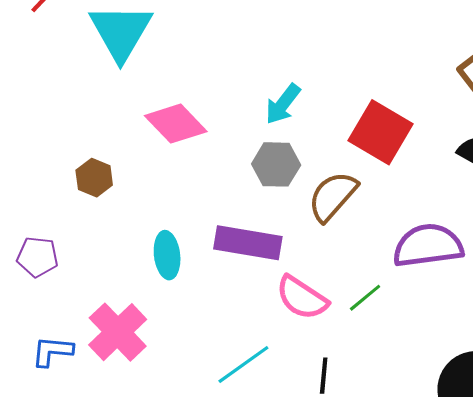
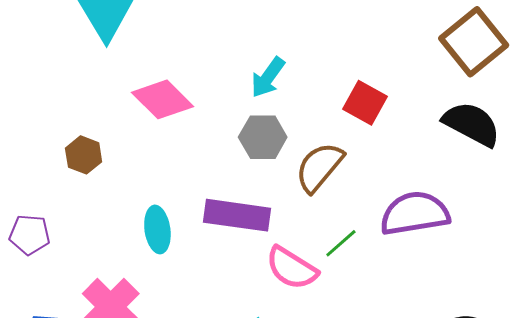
red square: (381, 132) -> (365, 103), size x0.7
green line: (365, 298) -> (341, 243), moved

